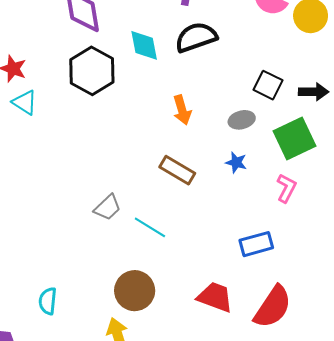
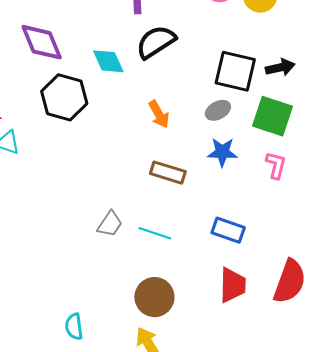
black square: (268, 85) -> (235, 71), size x1.5
green square: (294, 138) -> (272, 116), turned -33
blue star: (236, 162) -> (222, 152), size x1.4
blue rectangle: (256, 244) -> (228, 230), moved, turned 48
red trapezoid: (215, 297) -> (233, 285), turned 84

